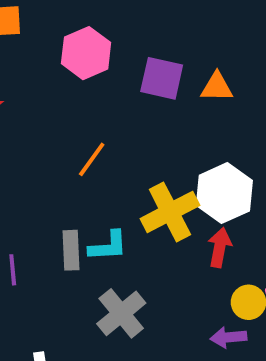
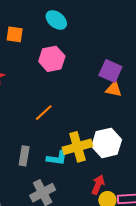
purple square: (162, 78) -> (110, 71), moved
cyan L-shape: (108, 246) -> (57, 158), moved
red arrow: (220, 247) -> (98, 185), moved

